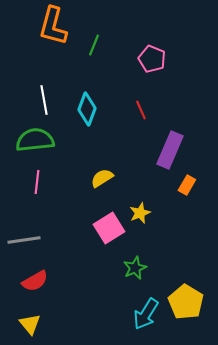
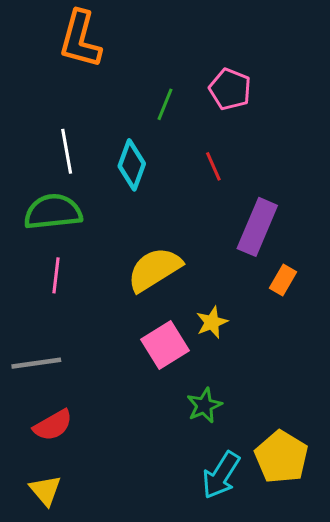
green line: (94, 45) -> (165, 104), moved
yellow semicircle: (102, 178) -> (154, 269), size x1.6

